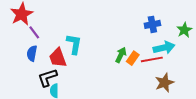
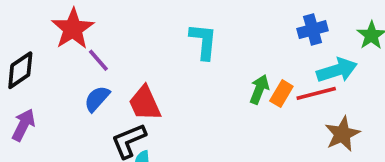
cyan L-shape: (74, 44) -> (203, 41), moved
blue semicircle: (32, 53) -> (97, 99), turned 35

